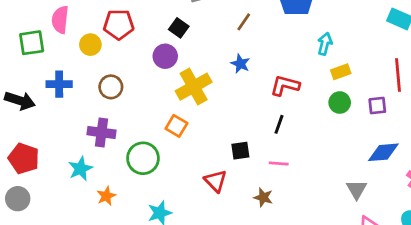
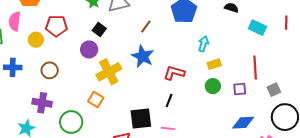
blue star: (240, 64) -> (143, 56), size x1.6
black square: (240, 151) -> (141, 119), size x1.6

